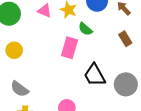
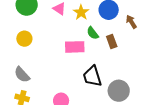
brown rectangle: (125, 39) -> (112, 41), moved
pink rectangle: (69, 48) -> (75, 47), turned 60

